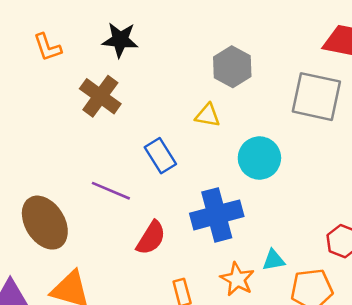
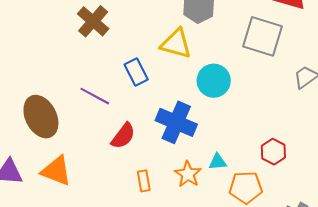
yellow triangle: (208, 115) -> (176, 44), size x1.6
blue cross: (217, 215) -> (176, 122), turned 33

